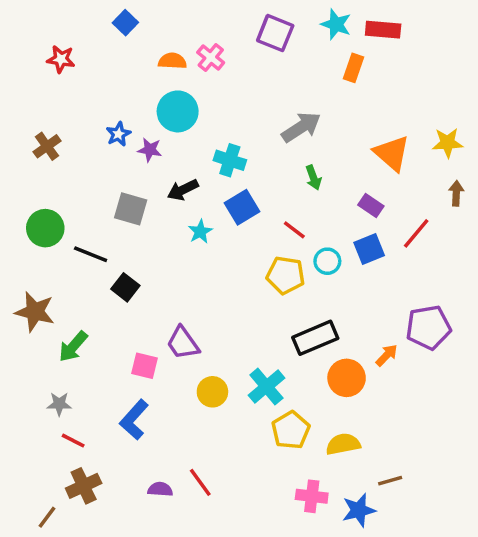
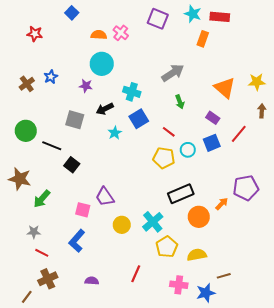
blue star: (118, 134) -> (51, 77), moved
red line: (200, 482) -> (136, 274), moved, turned 60

